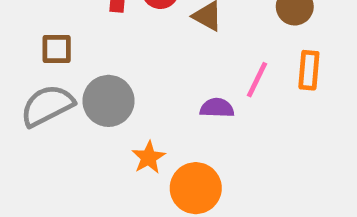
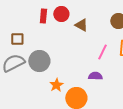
purple semicircle: (217, 108) -> (95, 76), moved

